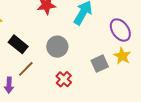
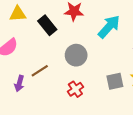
black rectangle: (18, 44) -> (47, 25), moved

